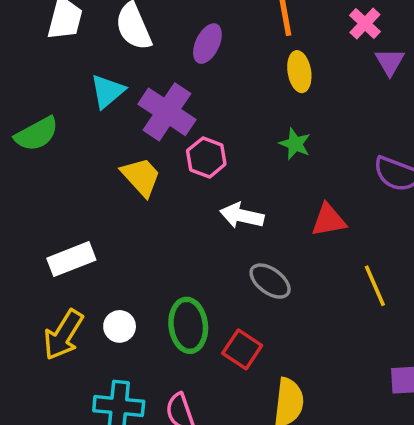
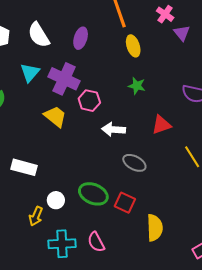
white rectangle: (71, 259) -> (24, 167), turned 45
green ellipse: (188, 325) -> (93, 194), turned -52
yellow arrow: (63, 335) -> (36, 216), moved, size x0.7

